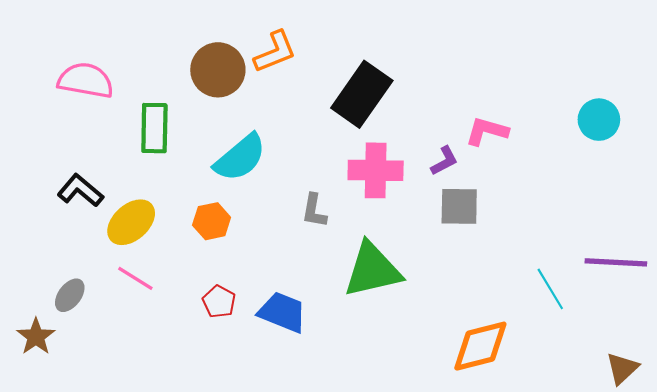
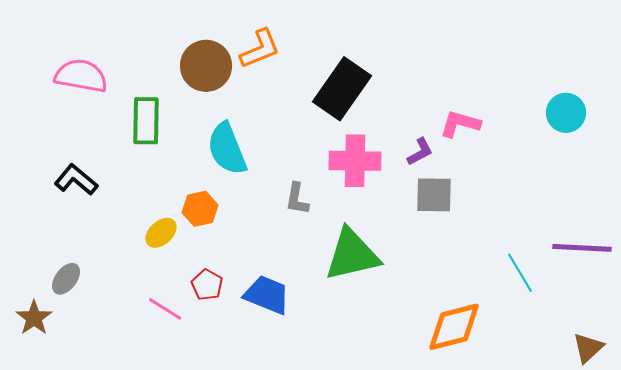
cyan semicircle: (240, 158) -> (227, 149), turned 108
yellow ellipse: (131, 222) -> (161, 233), moved, size x0.7
pink line: (135, 278) -> (165, 309), moved

